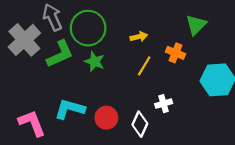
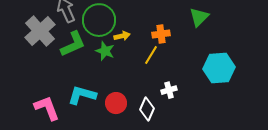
yellow arrow: (139, 37) -> (122, 36), moved
orange cross: (175, 53) -> (161, 34), moved, turned -30

